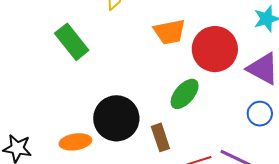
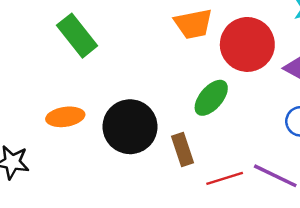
orange ellipse: (75, 142) -> (65, 117), moved

